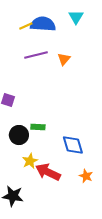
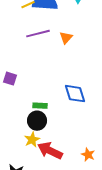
black circle: (19, 135) -> (37, 121), moved
blue diamond: (73, 145) -> (75, 94), moved

